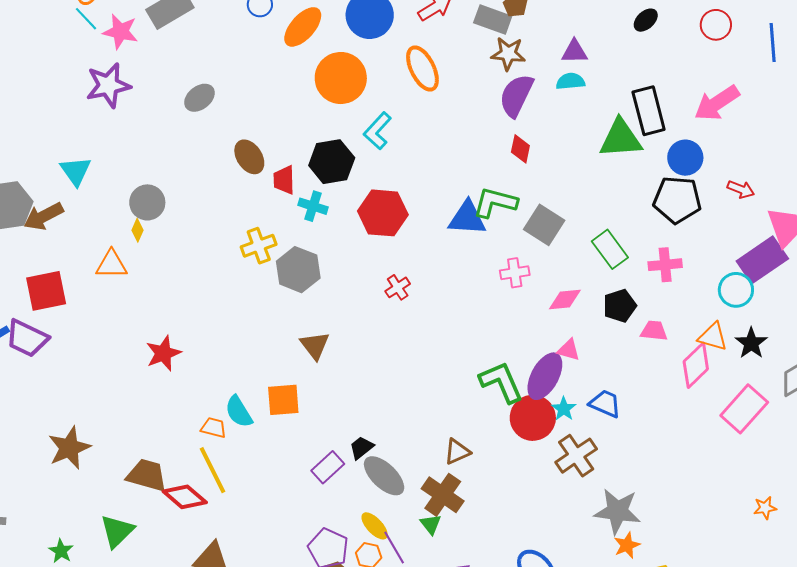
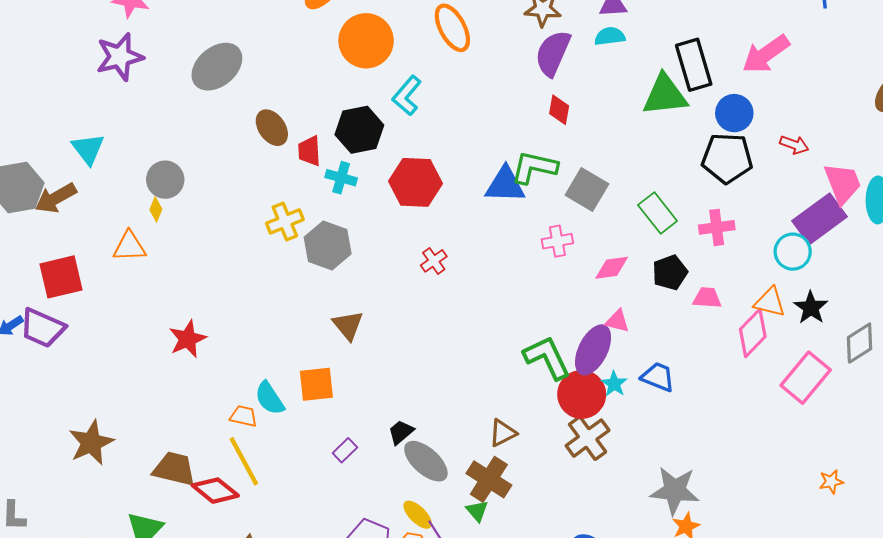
gray ellipse: (199, 98) -> (217, 67), size x1.6
brown cross: (576, 456) -> (588, 438), moved
purple rectangle: (328, 467) -> (345, 450), moved, size x0.7

